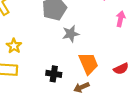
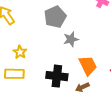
black cross: (54, 74) -> (57, 76), size x1.5

